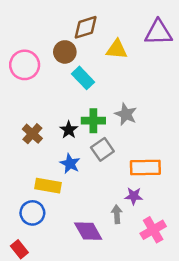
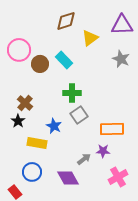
yellow triangle: (117, 49) -> (90, 38), turned -42
brown circle: (65, 52) -> (40, 64), moved
gray star: (126, 114) -> (121, 59), moved
black star: (69, 130) -> (18, 121), moved
blue circle: (32, 213) -> (32, 172), moved
gray arrow: (117, 214) -> (84, 159), moved, turned 56

